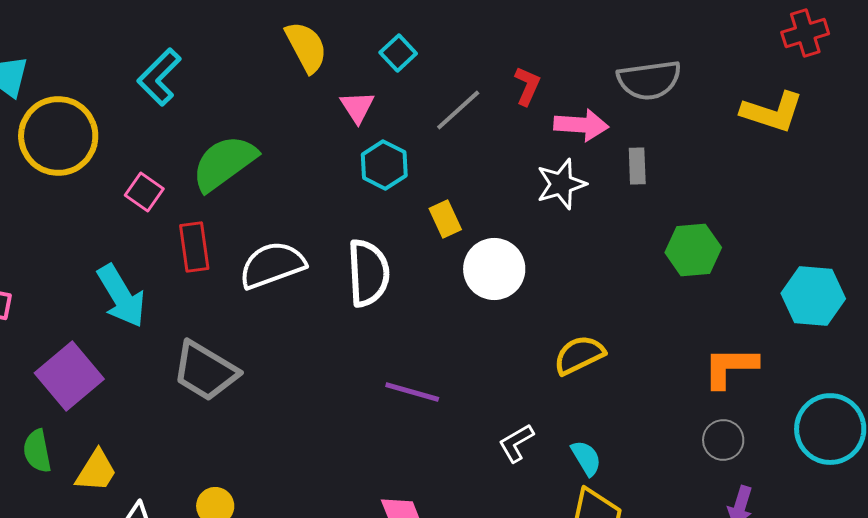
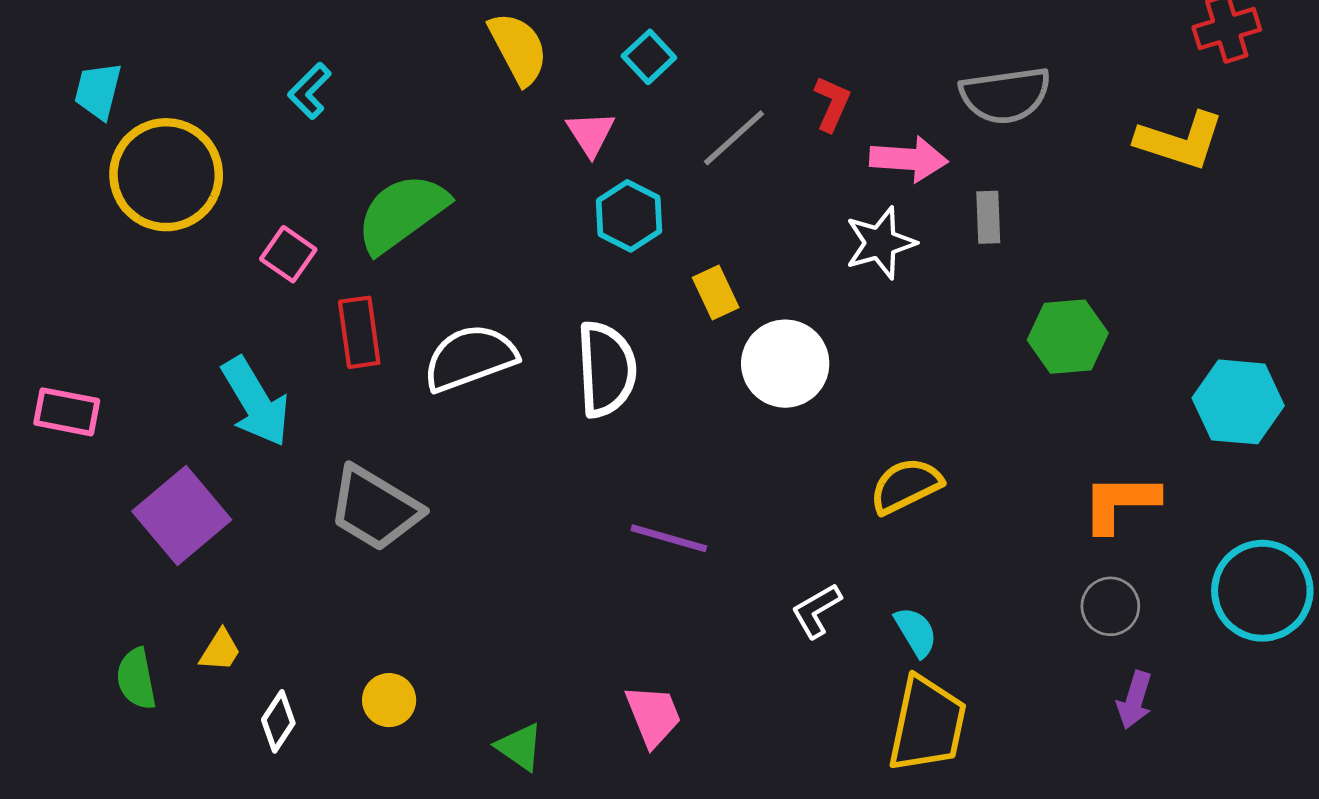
cyan L-shape: (159, 77) -> (310, 91), size x0.7
green semicircle: (37, 451) -> (136, 679), moved
yellow trapezoid: (96, 471) -> (220, 650), size x0.7

